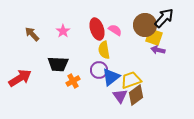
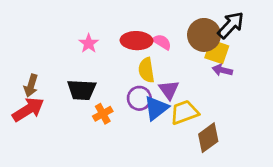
red ellipse: (97, 29) -> (136, 41), turned -70
brown arrow: (32, 34) -> (31, 86), moved, turned -119
brown diamond: (136, 95) -> (208, 138), moved
purple triangle: (120, 96) -> (169, 90), moved

